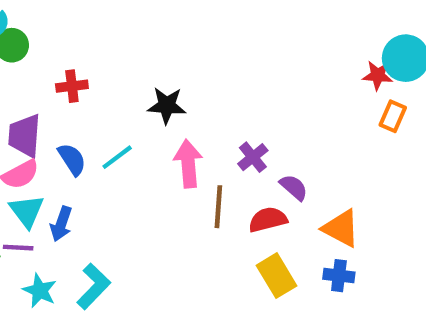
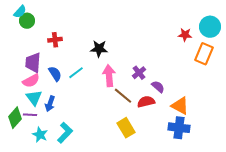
red star: (378, 75) -> (185, 35), moved
orange rectangle: (393, 116) -> (204, 54), size x1.5
brown line: (218, 207) -> (123, 96), turned -54
yellow rectangle: (276, 276) -> (126, 128), moved
blue cross: (339, 276) -> (179, 128), size x1.5

